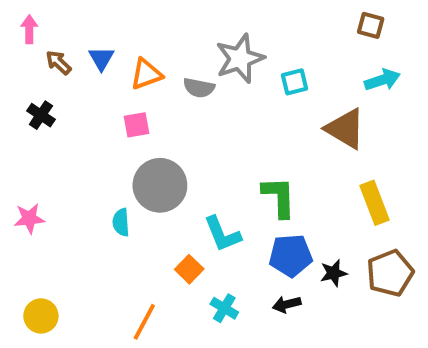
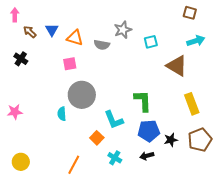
gray star: (240, 59) -> (123, 30), size x0.7
orange triangle: (146, 74) -> (75, 38), turned 36

